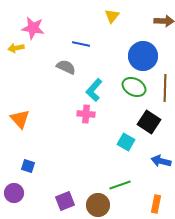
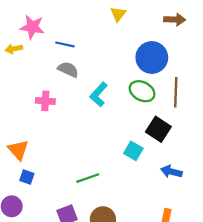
blue line: (81, 44) -> (65, 44), moved
pink cross: (86, 114) -> (45, 101), moved
orange triangle: (20, 119) -> (18, 150), moved
green line: (120, 185) -> (88, 178), moved

